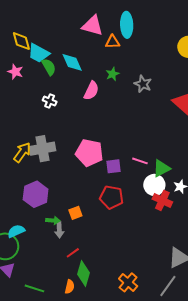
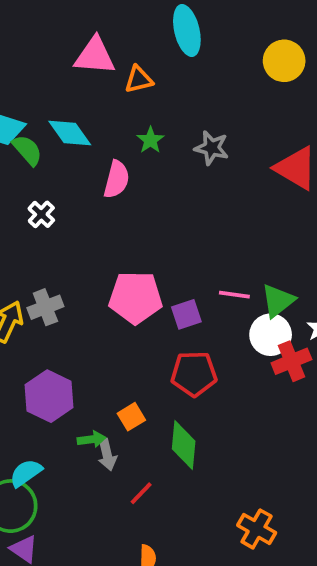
cyan ellipse: (127, 25) -> (187, 30), moved
white cross: (50, 101) -> (41, 214), turned 32
gray cross: (42, 149) -> (45, 307), size x0.7
red cross: (162, 200) -> (291, 361), turned -36
green diamond: (84, 274) -> (184, 445), moved

